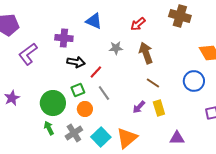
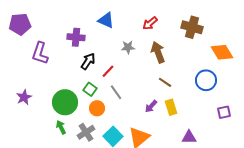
brown cross: (180, 16) -> (192, 27), moved
purple L-shape: (28, 54) -> (40, 53), turned -35
black arrow: (76, 62) -> (88, 61), turned -66
green square: (78, 90) -> (90, 89), turned -32

